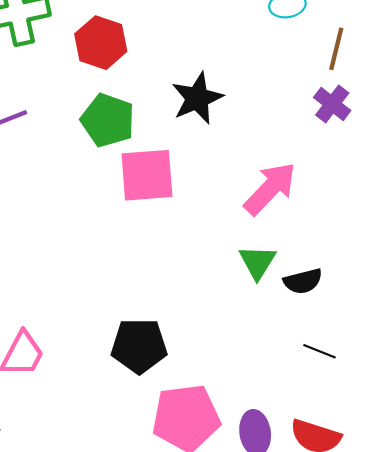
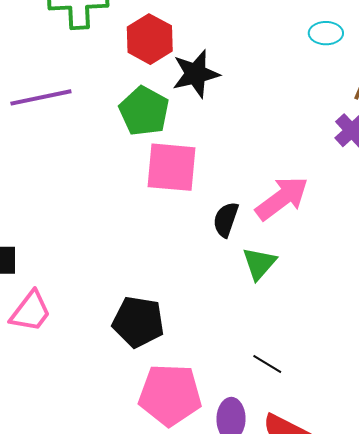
black star: (197, 98) -> (196, 74), moved
black semicircle: (303, 281) -> (226, 220), moved, turned 114
black line: (319, 351) -> (267, 364), moved

